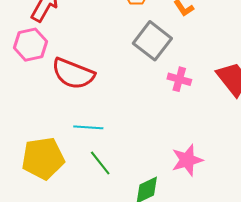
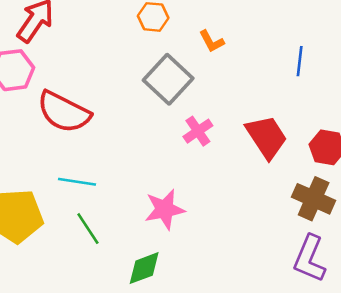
pink cross: (179, 79) -> (198, 131), turned 35
pink star: (187, 160) -> (165, 209), moved

